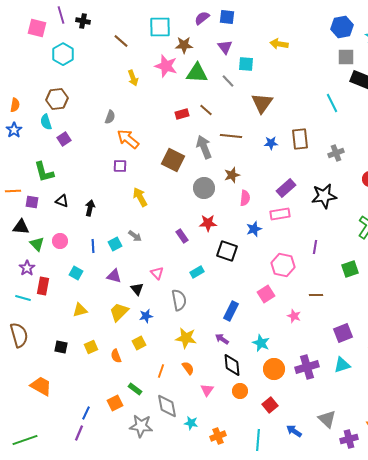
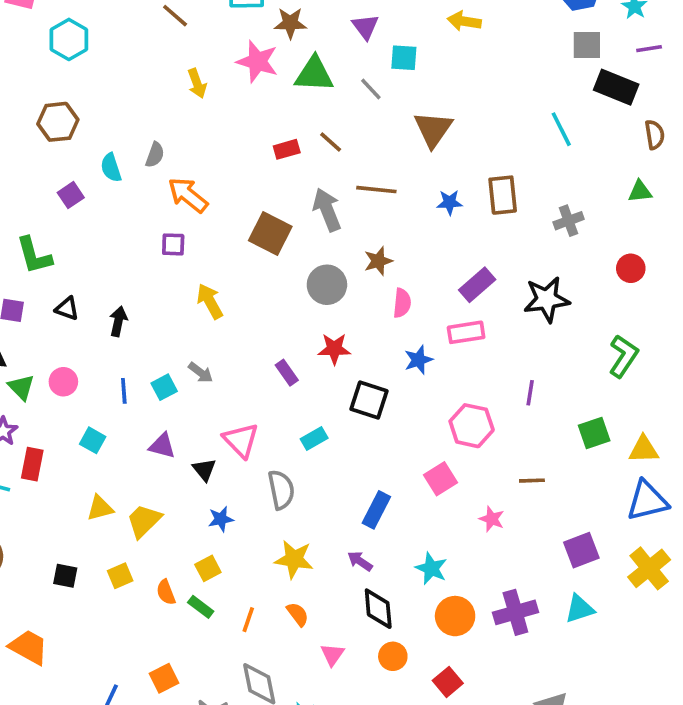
cyan semicircle: (46, 122) -> (111, 168), moved
pink triangle: (157, 273) -> (241, 440), size x1.5
yellow trapezoid: (119, 312) -> (144, 521), moved
green rectangle: (135, 389) -> (201, 607), moved

